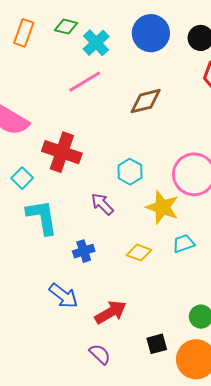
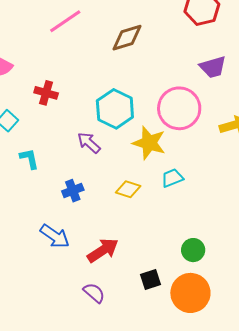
red cross: (62, 152) -> (46, 93), size x0.6
cyan hexagon: (130, 172) -> (115, 109), size x1.5
cyan L-shape: (42, 217) -> (29, 159), size x0.6

